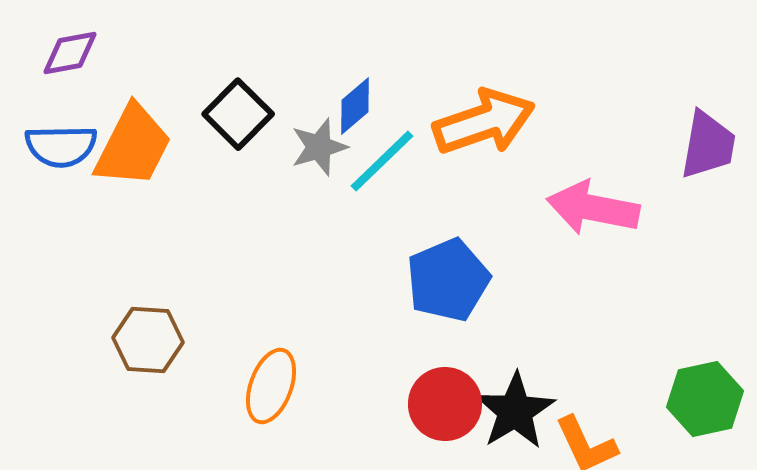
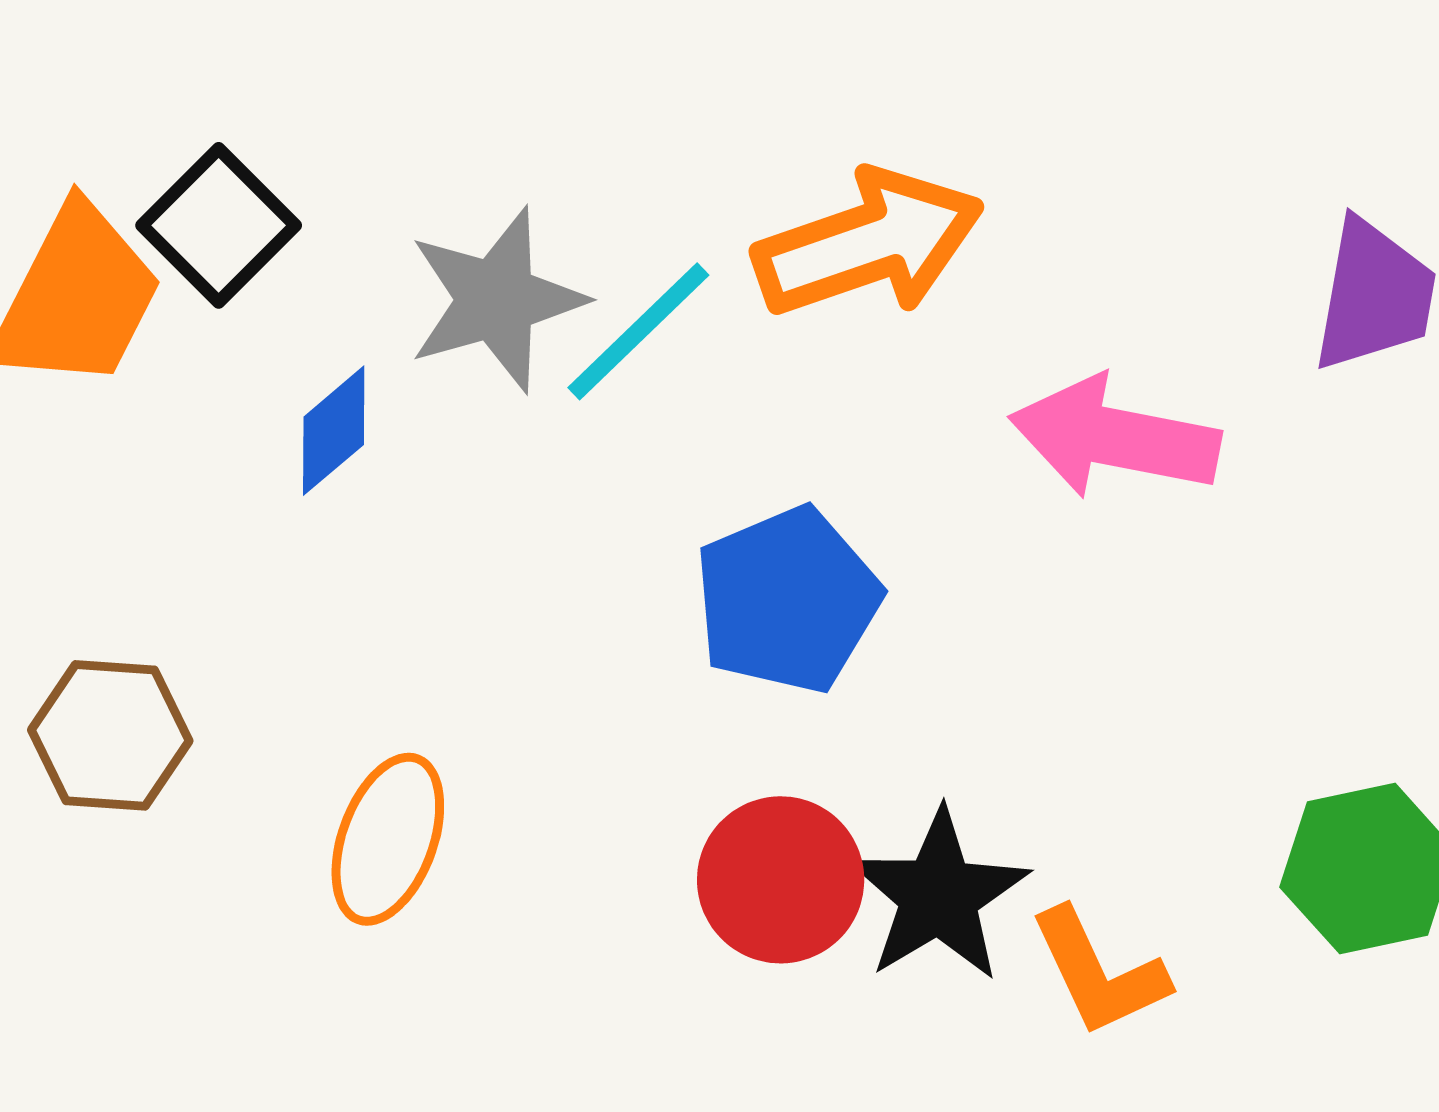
blue diamond: (355, 106) -> (334, 431), moved
black square: (238, 114) -> (219, 225), moved
gray star: (319, 147) -> (496, 300), size x1.4

